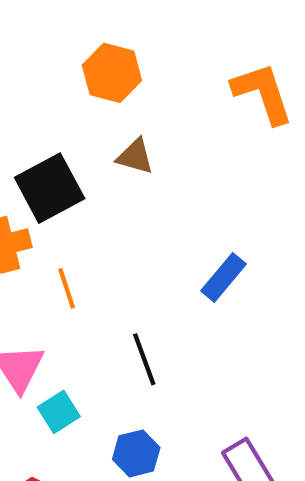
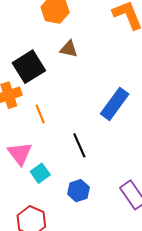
blue rectangle: (223, 277) -> (115, 104), size x1.4

